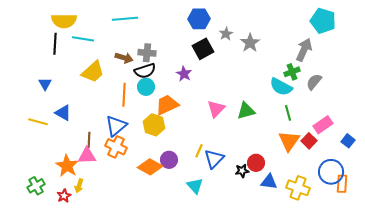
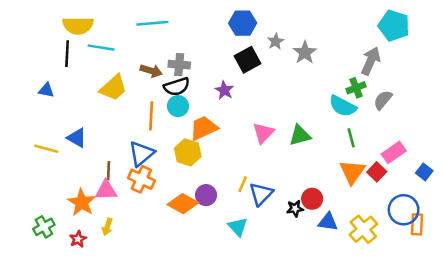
blue triangle: (45, 84) -> (46, 90), moved, turned -48
yellow arrow: (79, 186) -> (107, 227), moved
yellow cross: (298, 188) -> (363, 229), turned 30

